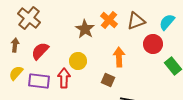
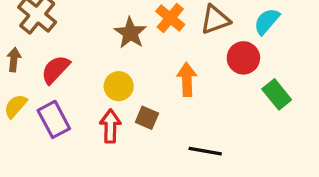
red arrow: (64, 78) -> (110, 126), moved
brown square: (108, 80) -> (147, 118), moved
purple rectangle: (39, 81) -> (54, 119), turned 55

